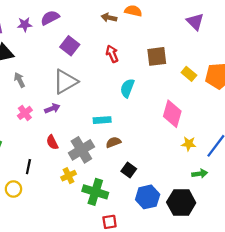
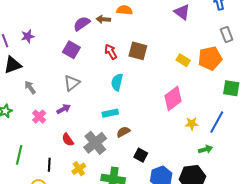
purple semicircle: (50, 18) -> (82, 24), moved
brown square: (157, 56) -> (138, 51), moved, turned 30
gray triangle: (65, 82) -> (72, 83), size x0.7
cyan semicircle: (127, 88) -> (117, 82), moved
pink diamond: (172, 114) -> (173, 98), turned 45
yellow cross: (69, 176) -> (79, 169), moved

